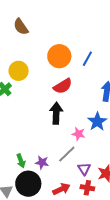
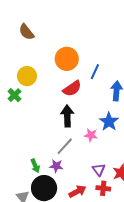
blue line: (87, 59) -> (95, 72), moved
gray line: (67, 154) -> (65, 146), moved

